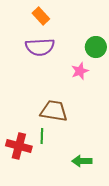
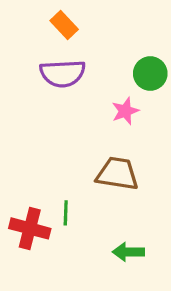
brown trapezoid: (54, 111) -> (117, 174), moved

